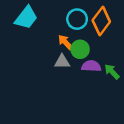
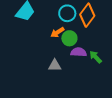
orange arrow: (65, 42) -> (57, 32), turned -80
gray triangle: (62, 62) -> (55, 65), moved

